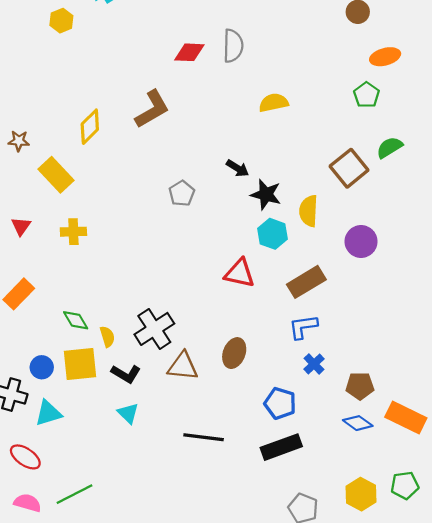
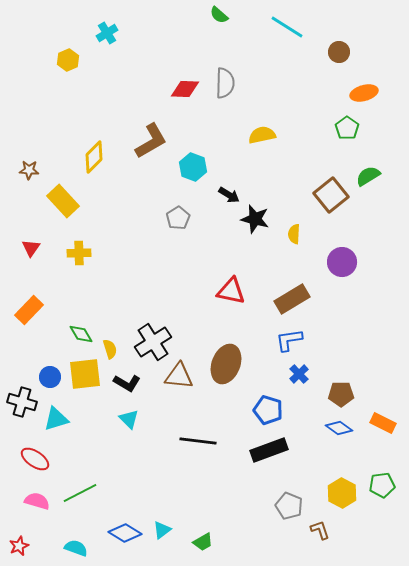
yellow semicircle: (309, 211) -> (294, 234), size x0.7
cyan hexagon: (272, 234) -> (193, 167), moved
brown ellipse: (234, 353) -> (226, 364), size x1.4
orange rectangle: (406, 418) -> (383, 423), size x0.7

